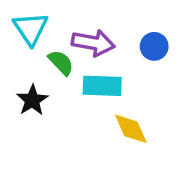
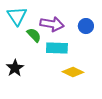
black star: (32, 100) -> (15, 68), moved
yellow diamond: (131, 129) -> (73, 72), turned -40

